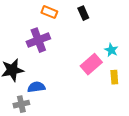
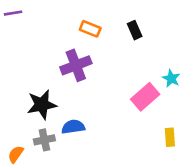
yellow rectangle: (114, 77) -> (170, 137), moved
gray cross: (21, 104) -> (44, 140), moved

